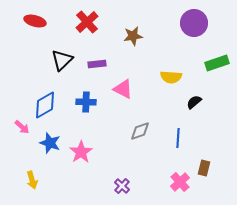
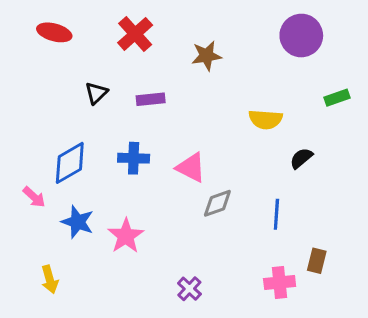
black triangle: (62, 60) -> (96, 93), size x0.7
green rectangle: (217, 63) -> (337, 98), size x0.7
pink triangle: (123, 89) -> (191, 168), moved
pink cross: (180, 182) -> (280, 282), turned 36

